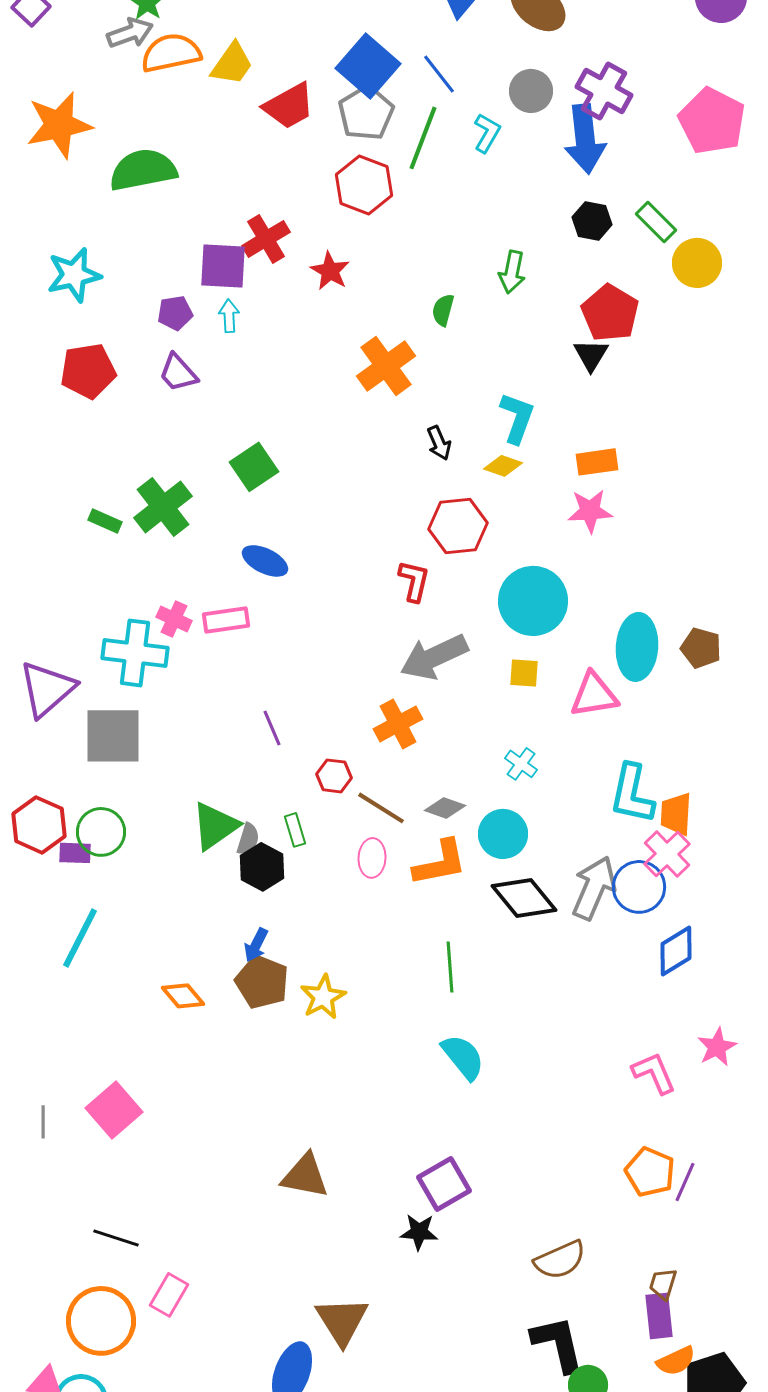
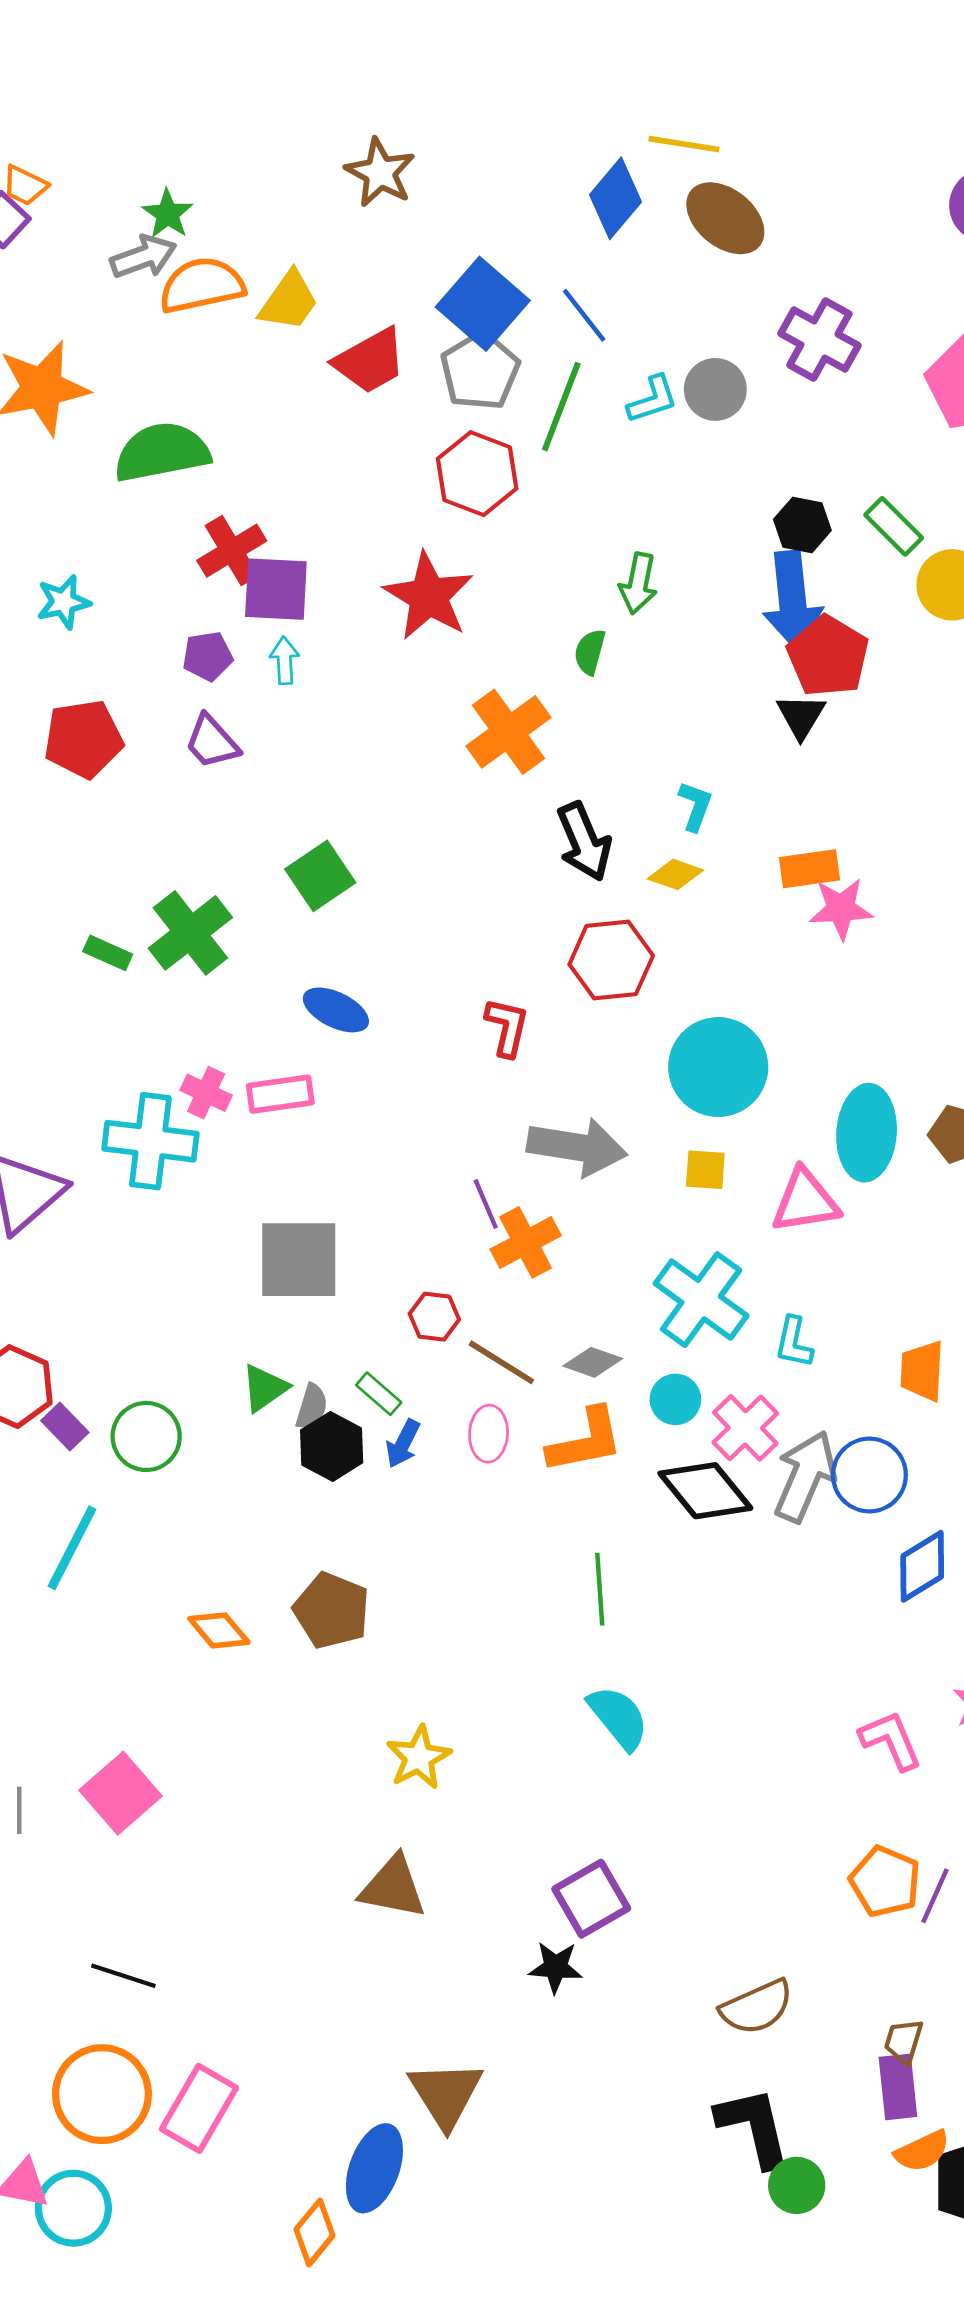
gray circle: (531, 91) -> (715, 389), moved
cyan L-shape: (487, 133) -> (653, 399), turned 42
blue arrow: (585, 139) -> (792, 601), moved
red cross: (266, 239) -> (232, 551), moved
red star: (330, 271) -> (429, 596), size x1.6
green arrow: (512, 272) -> (638, 583), moved
cyan star: (74, 275) -> (63, 602), size x0.7
cyan L-shape: (517, 418) -> (695, 806), size x0.7
black arrow: (439, 443) -> (584, 842), size x1.6
pink star: (590, 511) -> (841, 909), moved
red L-shape: (414, 581) -> (507, 1027), moved
gray arrow: (434, 657) -> (577, 1147), turned -146
purple line: (272, 728) -> (486, 1204), moved
gray square: (113, 736) -> (299, 1260), moved
cyan cross: (521, 764) -> (701, 1300), size x2.0
cyan L-shape: (632, 794) -> (794, 1342), moved, size x0.6
green triangle: (215, 826) -> (265, 1388), size x0.7
green rectangle: (295, 830) -> (379, 1394), turned -32
green circle: (101, 832) -> (146, 1436), moved
cyan circle: (503, 834) -> (675, 1399), size x0.7
purple rectangle: (75, 853) -> (65, 1426), turned 44
pink cross: (667, 854) -> (745, 1428), moved
blue arrow: (256, 945) -> (403, 1444), moved
yellow star: (323, 997) -> (419, 1757), moved
pink rectangle: (169, 1295) -> (199, 2108), moved, size x1.4

